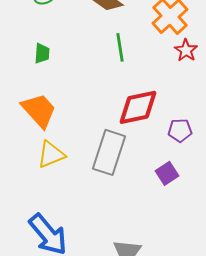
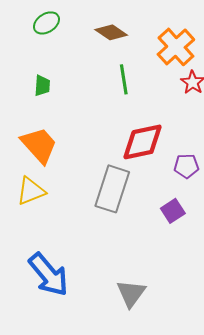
yellow triangle: (51, 154) -> (31, 191), moved

